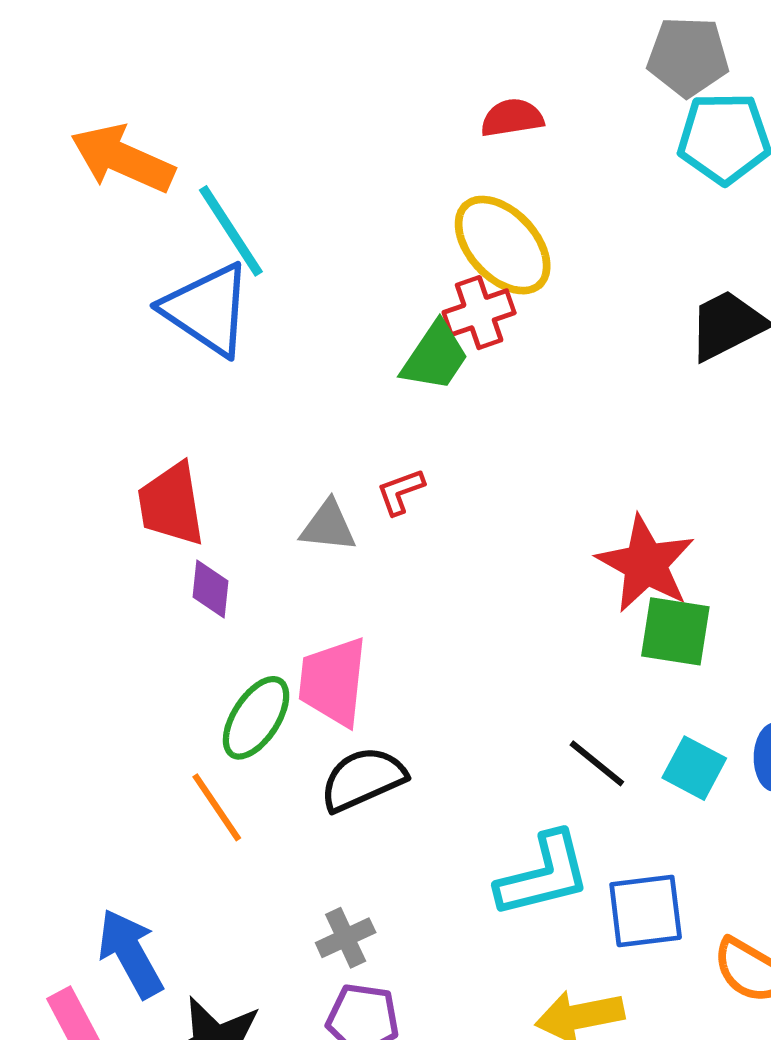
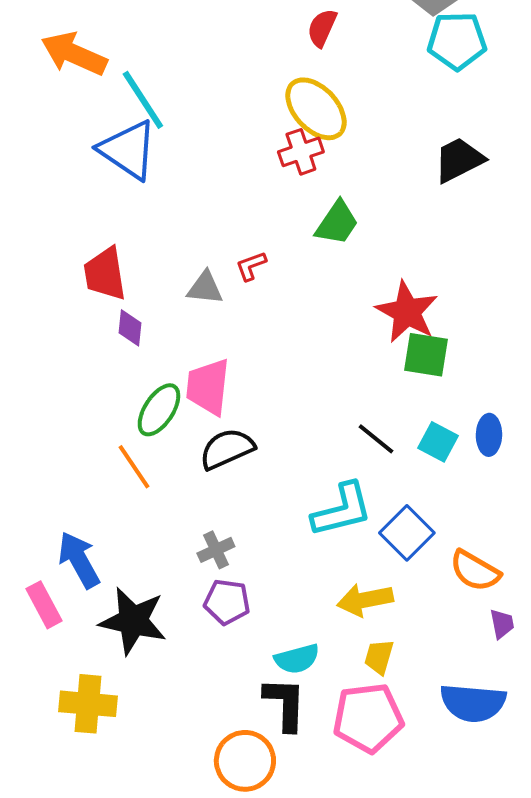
red semicircle: (512, 118) -> (322, 28), turned -57
green trapezoid: (435, 357) -> (337, 223), moved
blue square: (646, 911) -> (407, 533), turned -38

